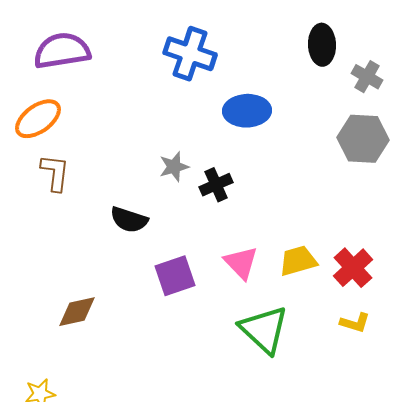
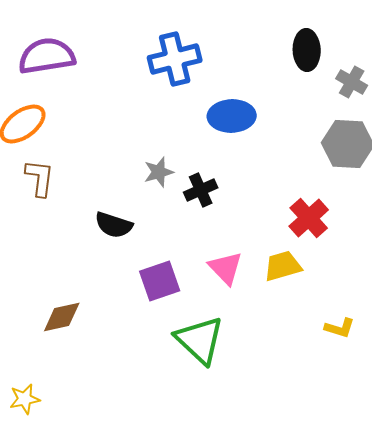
blue cross: (190, 54) -> (175, 59), turned -33
red cross: (353, 268) -> (309, 218), moved
green triangle: (264, 330) -> (200, 340), moved

